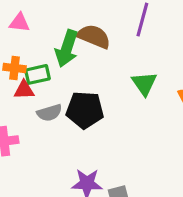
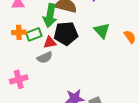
red triangle: (24, 90) -> (50, 42), moved
black pentagon: (85, 110) -> (66, 34), moved

